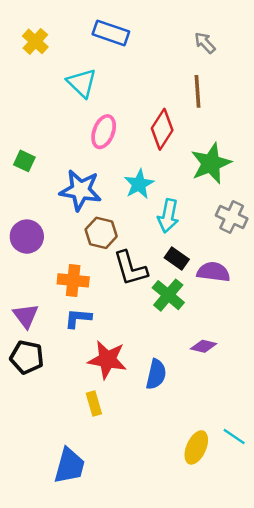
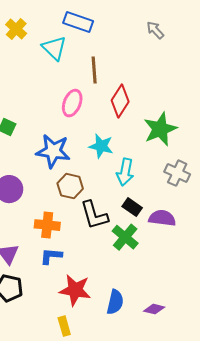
cyan triangle: (82, 83) -> (54, 48), moved
brown line: (198, 91) -> (94, 70), moved
cyan star: (139, 184) -> (101, 146), turned -30
purple diamond: (204, 346) -> (154, 309), moved

